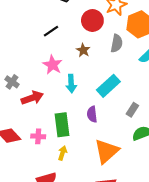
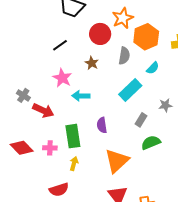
cyan arrow: (71, 84) -> (81, 96), turned 96
cyan rectangle: (108, 86) -> (130, 90), moved
red arrow: (32, 98) -> (43, 111), turned 45

